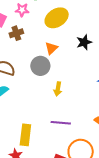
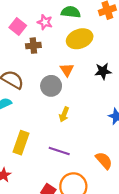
orange triangle: (51, 48) -> (67, 70), turned -32
yellow rectangle: (25, 135) -> (21, 143), moved

